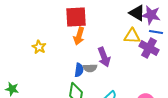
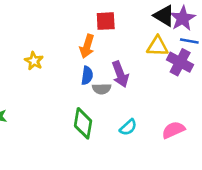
purple star: (151, 15) -> (183, 18), turned 30
red square: (76, 17) -> (106, 21), moved, size x0.7
blue semicircle: (79, 70) -> (87, 75), moved

